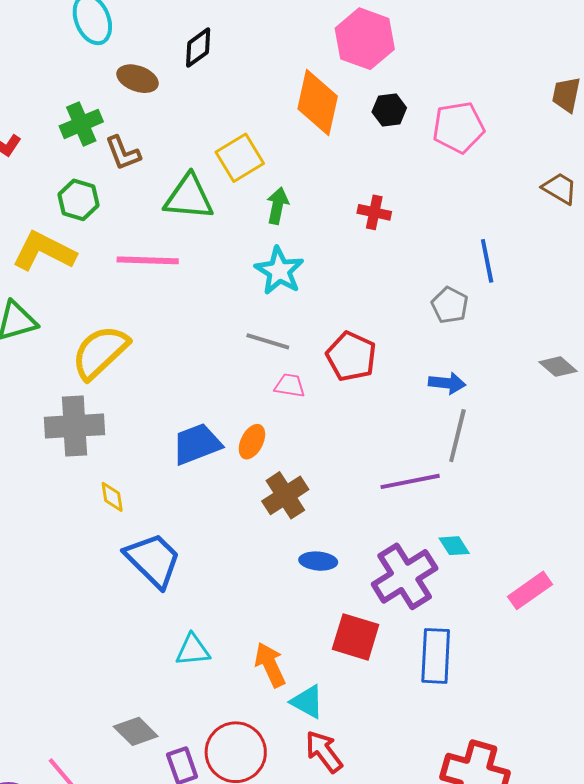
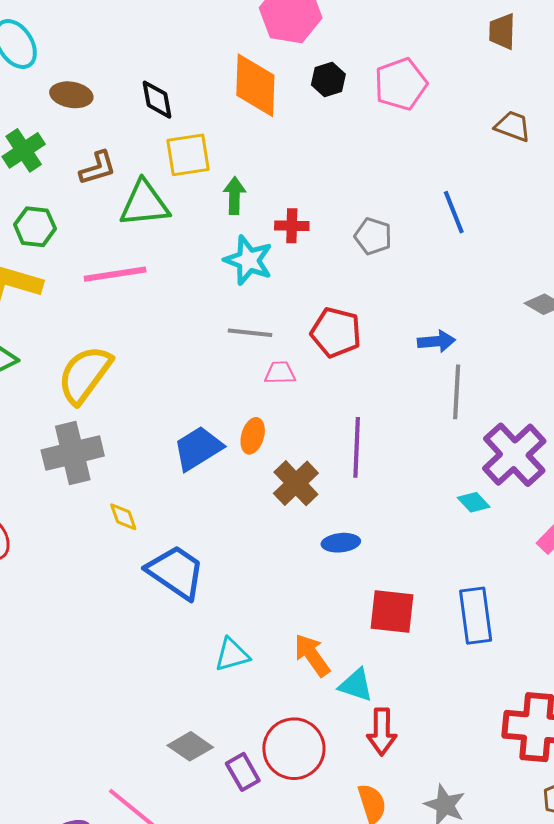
black diamond: (198, 48) -> (157, 100), moved, turned -54
brown L-shape: (123, 153) -> (98, 168), moved, turned -75
yellow square: (240, 158) -> (188, 155), turned 33
red cross: (374, 212) -> (292, 226), moved
gray pentagon: (450, 305) -> (373, 236), moved
purple line: (410, 481) -> (357, 447), moved, turned -66
purple cross: (405, 576) -> (514, 455), moved
red arrow: (324, 752) -> (382, 732), turned -132

